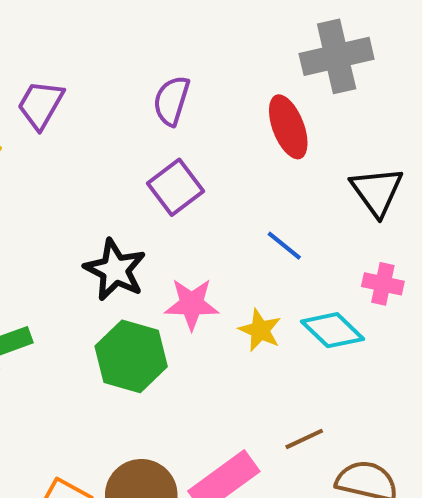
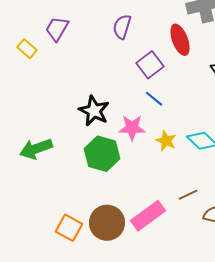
purple square: (175, 187) -> (150, 65), moved
blue line: (284, 246) -> (154, 99), moved

